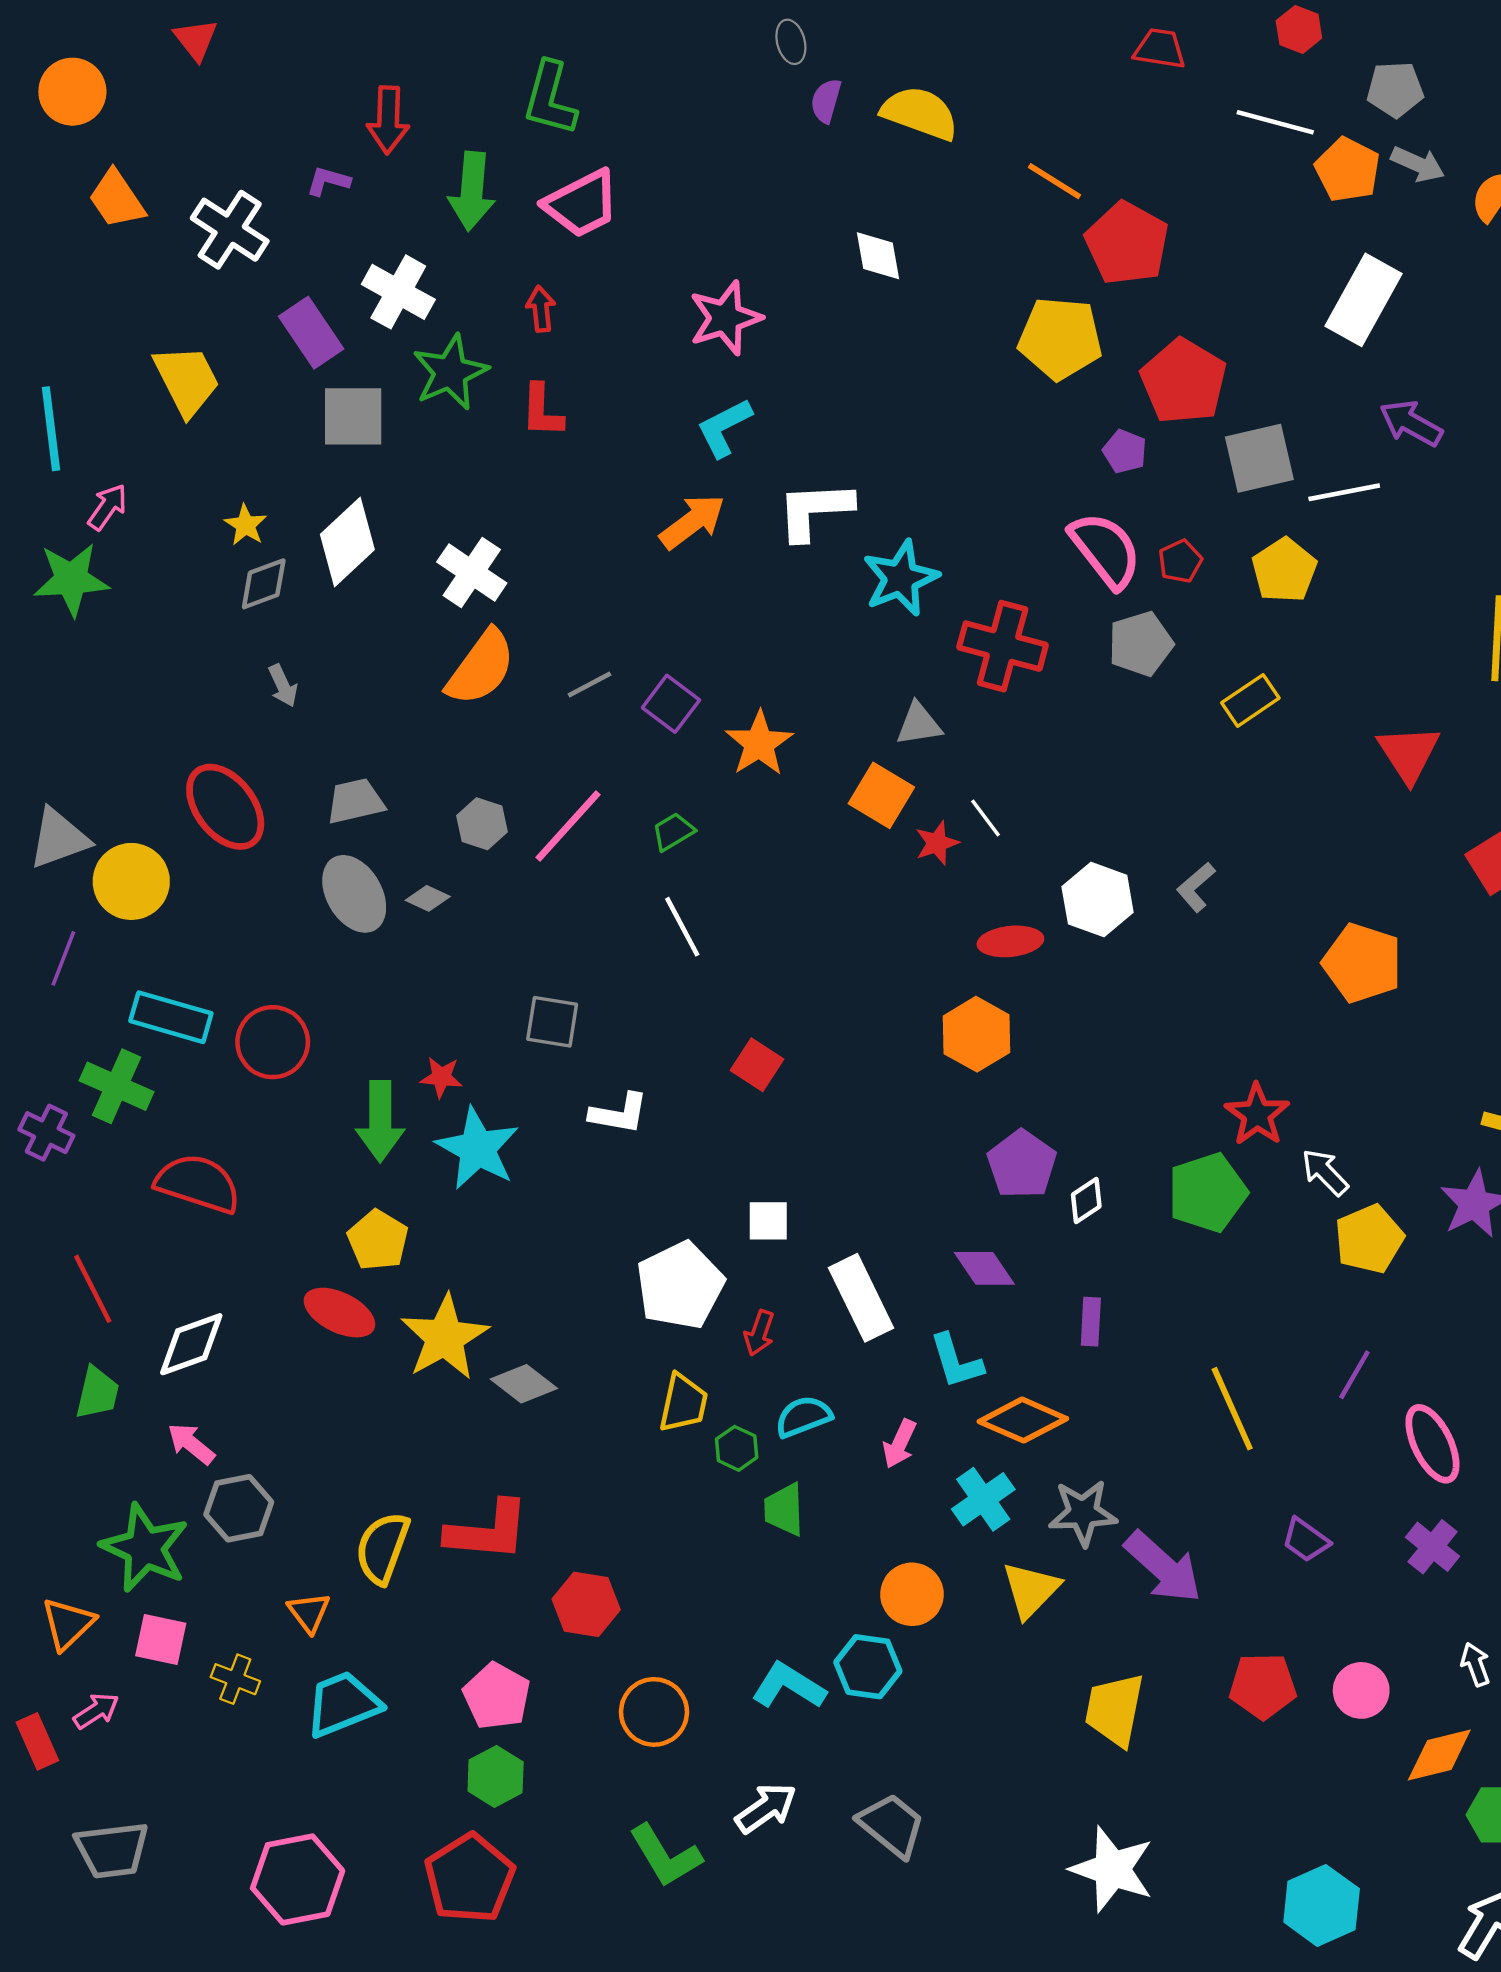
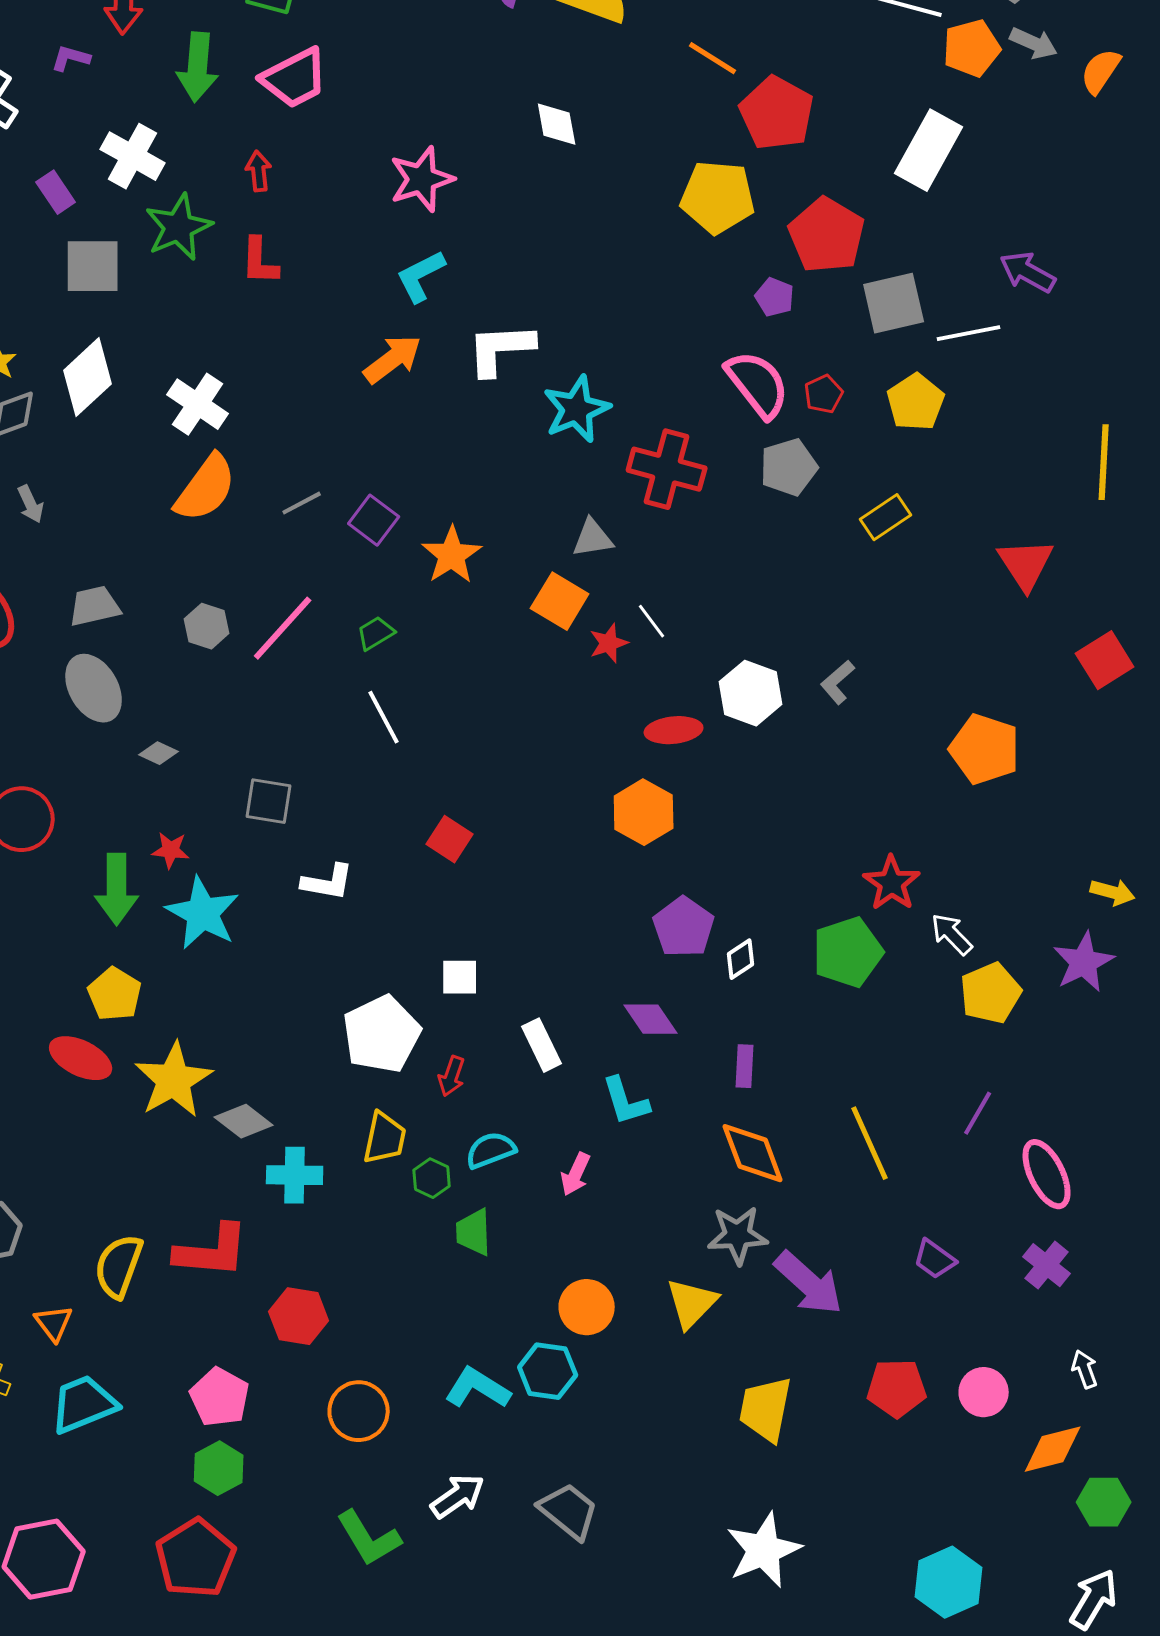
orange pentagon: (1348, 170) -> (972, 48), turned 30
white rectangle: (1363, 300) -> (929, 150), moved
purple rectangle: (311, 333) -> (56, 192), size x0.7
gray diamond: (428, 898) -> (159, 753), moved
white rectangle: (861, 1298) -> (542, 1045), size x0.7
orange diamond: (1023, 1420) -> (753, 1153), moved, turned 46
cyan cross: (983, 1499) -> (295, 1175), moved, turned 36
white star: (1112, 1869) -> (764, 1550), turned 30

